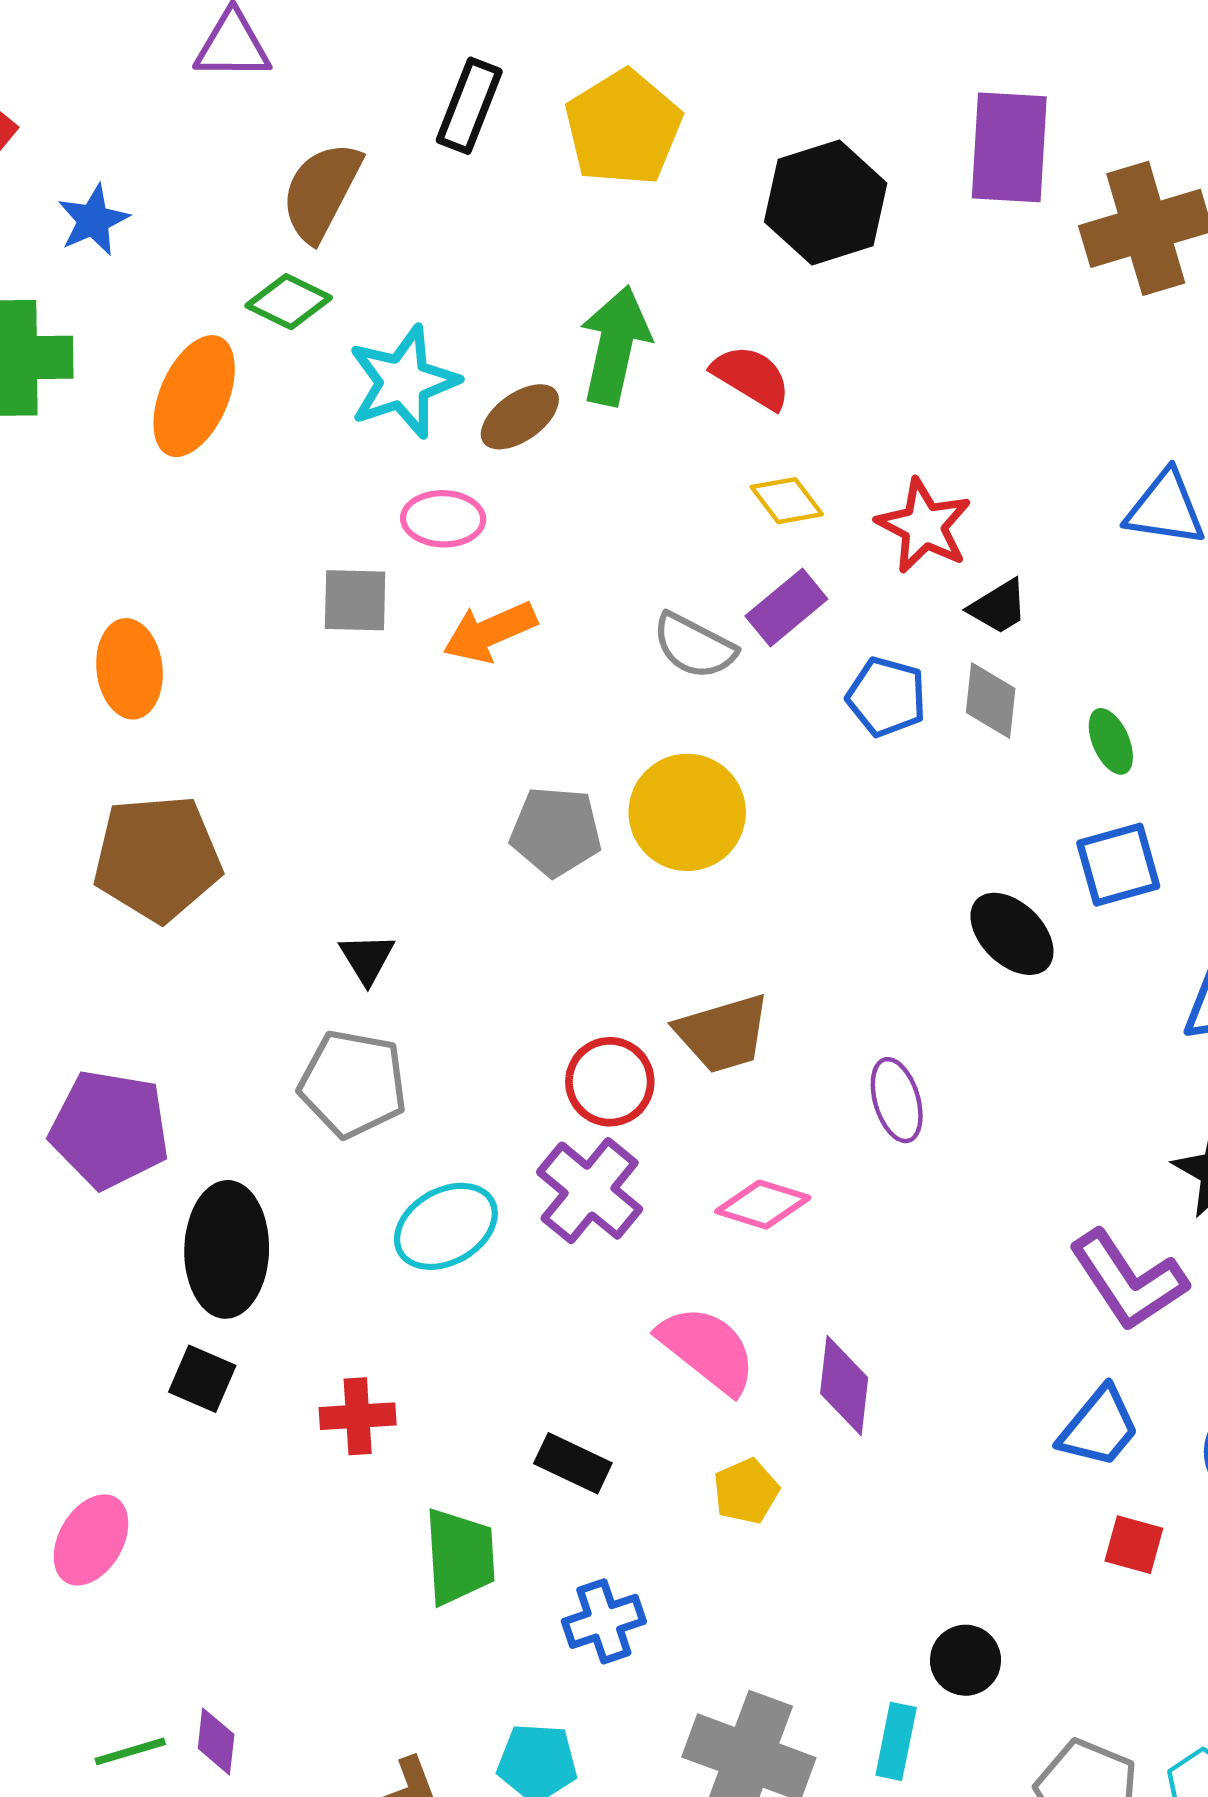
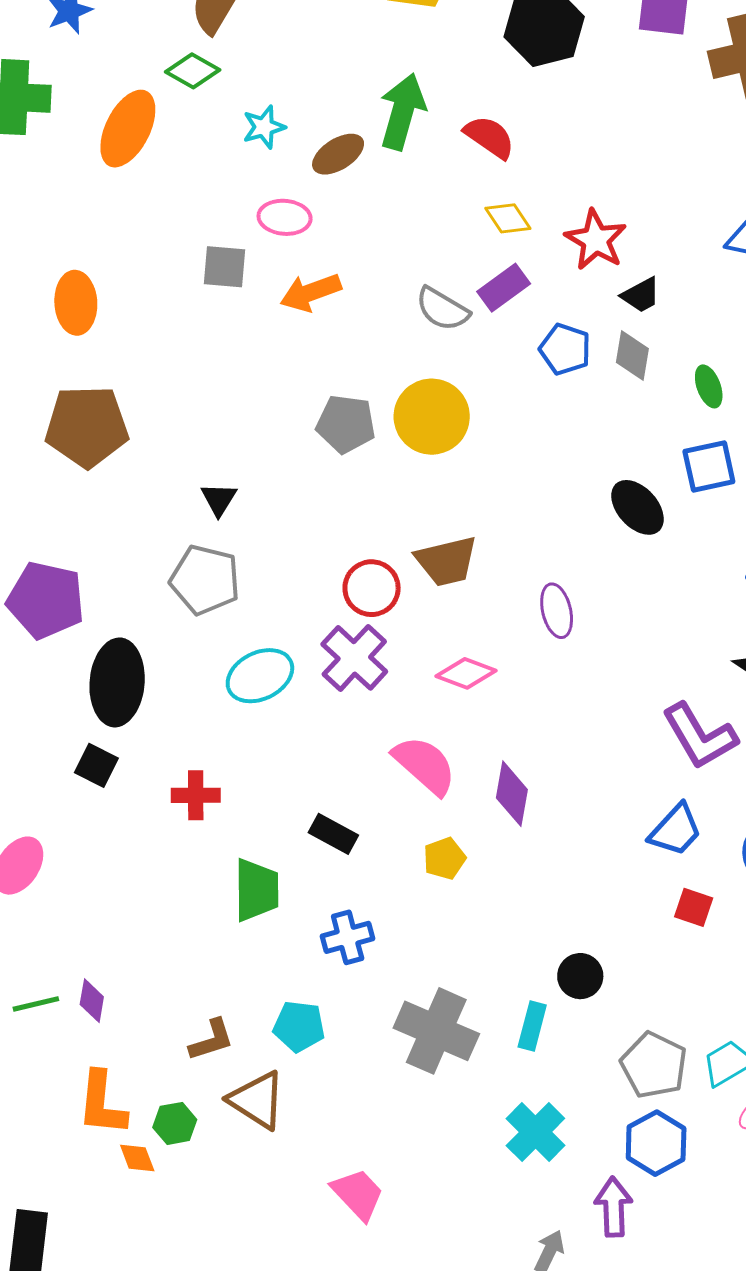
cyan star: (403, 382) -> (264, 127), size x0.6

